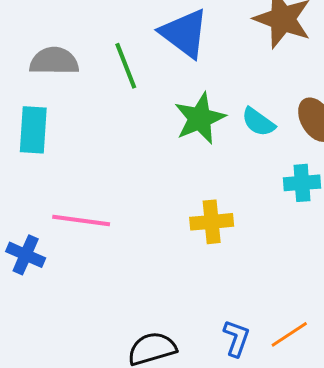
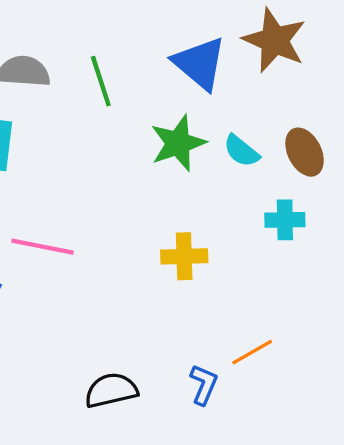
blue triangle: (184, 33) -> (200, 63), moved
orange line: (289, 334) -> (252, 352), moved

